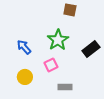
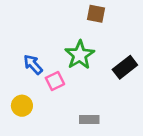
pink square: (51, 65) -> (55, 81), moved
yellow circle: (25, 77) -> (22, 106), moved

